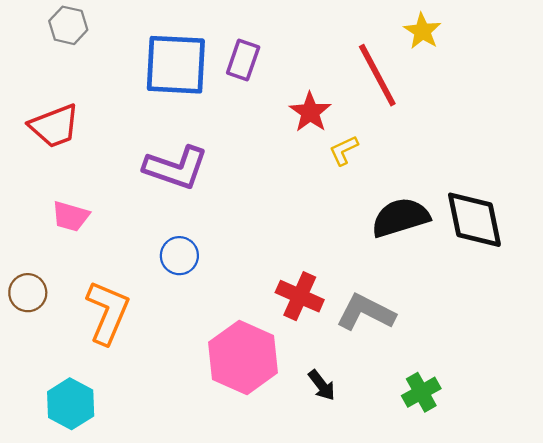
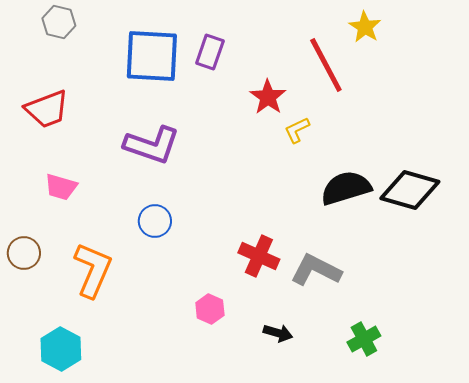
black diamond: (474, 220) -> (410, 190), turned -62
pink hexagon: (243, 357) -> (210, 309), size x0.5
black arrow: (322, 385) -> (278, 333), turned -36

